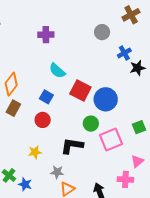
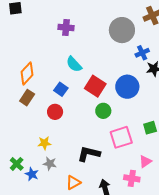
gray circle: (102, 32) -> (122, 30), size x1.6
blue circle: (106, 99) -> (127, 87), moved
green circle: (91, 124) -> (103, 111), moved
black L-shape: (72, 146) -> (89, 154), moved
gray star: (57, 172) -> (50, 164), moved

